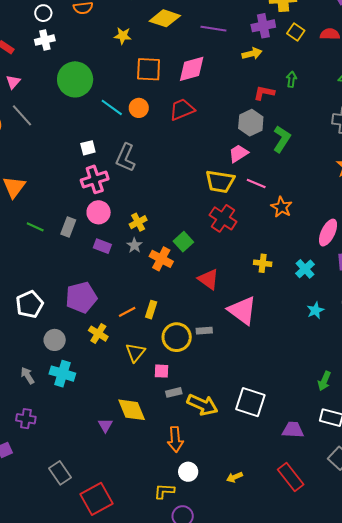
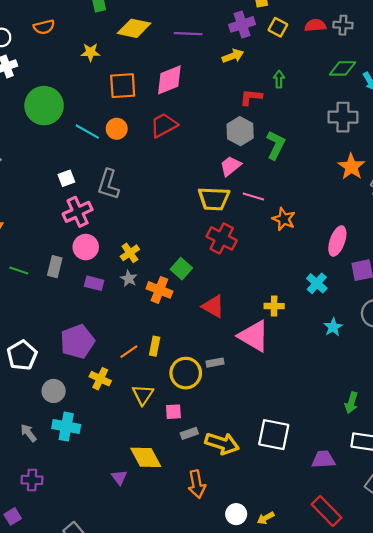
yellow cross: (263, 263) -> (274, 306), moved
white circle: (188, 472) -> (236, 514), moved

